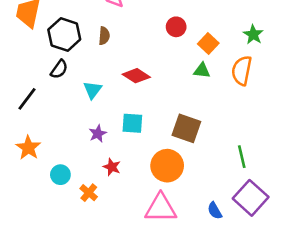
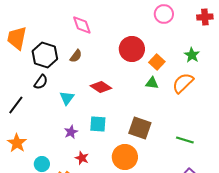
red circle: (176, 27) -> (132, 49), size x1.6
brown semicircle: (104, 36) -> (76, 56), turned 32
orange semicircle: (242, 71) -> (183, 83), turned 35
green line: (242, 157) -> (185, 140), moved, turned -60

